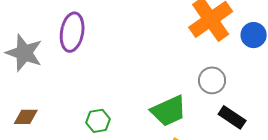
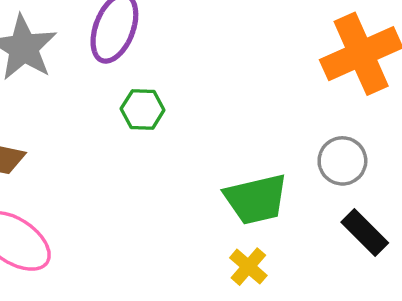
green hexagon: (98, 121) -> (143, 109), moved

